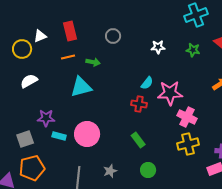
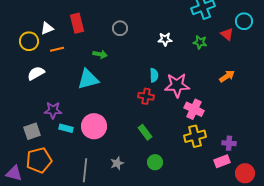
orange line: (68, 57) -> (57, 49), moved
cyan semicircle: (147, 83) -> (154, 75), turned -40

